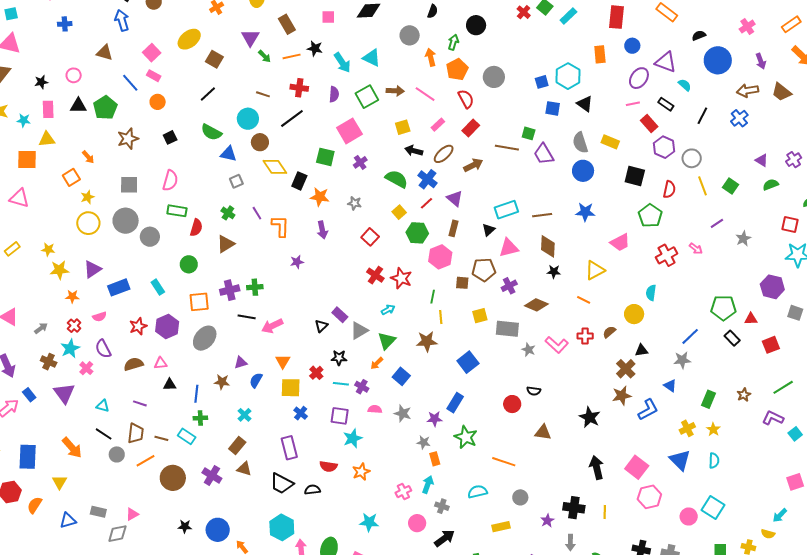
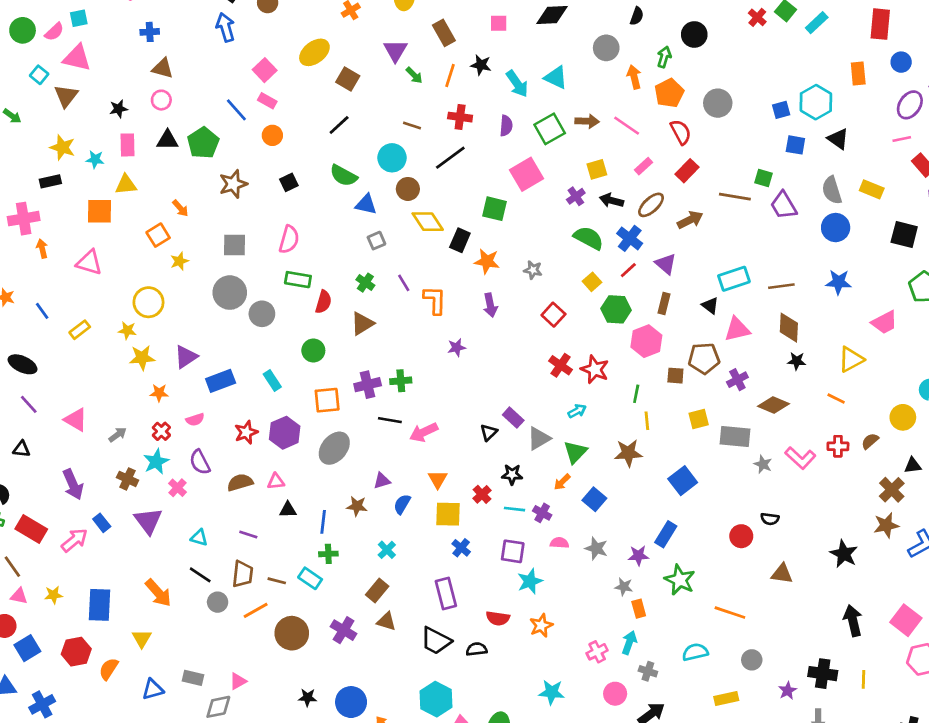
brown triangle: (105, 53) -> (163, 68), moved
orange line: (292, 56) -> (450, 76), turned -60
purple cross: (360, 162) -> (576, 196), moved
yellow circle: (88, 223) -> (148, 302), moved
black triangle: (488, 230) -> (710, 306), turned -40

